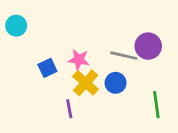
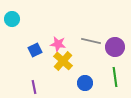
purple circle: (148, 46) -> (115, 47), moved
blue circle: (116, 83) -> (85, 83), moved
purple line: (69, 109) -> (34, 87), moved

